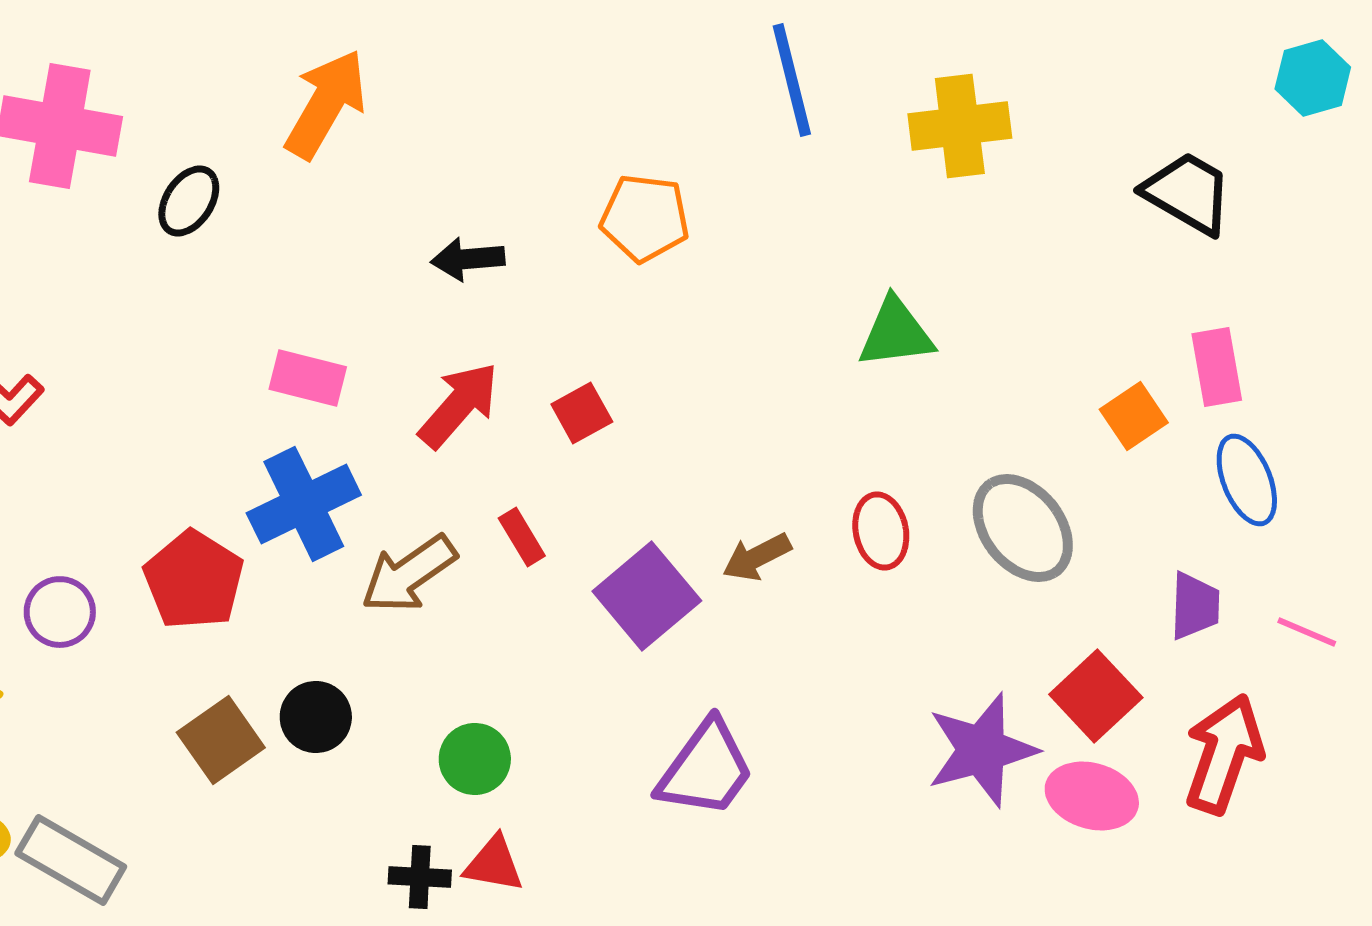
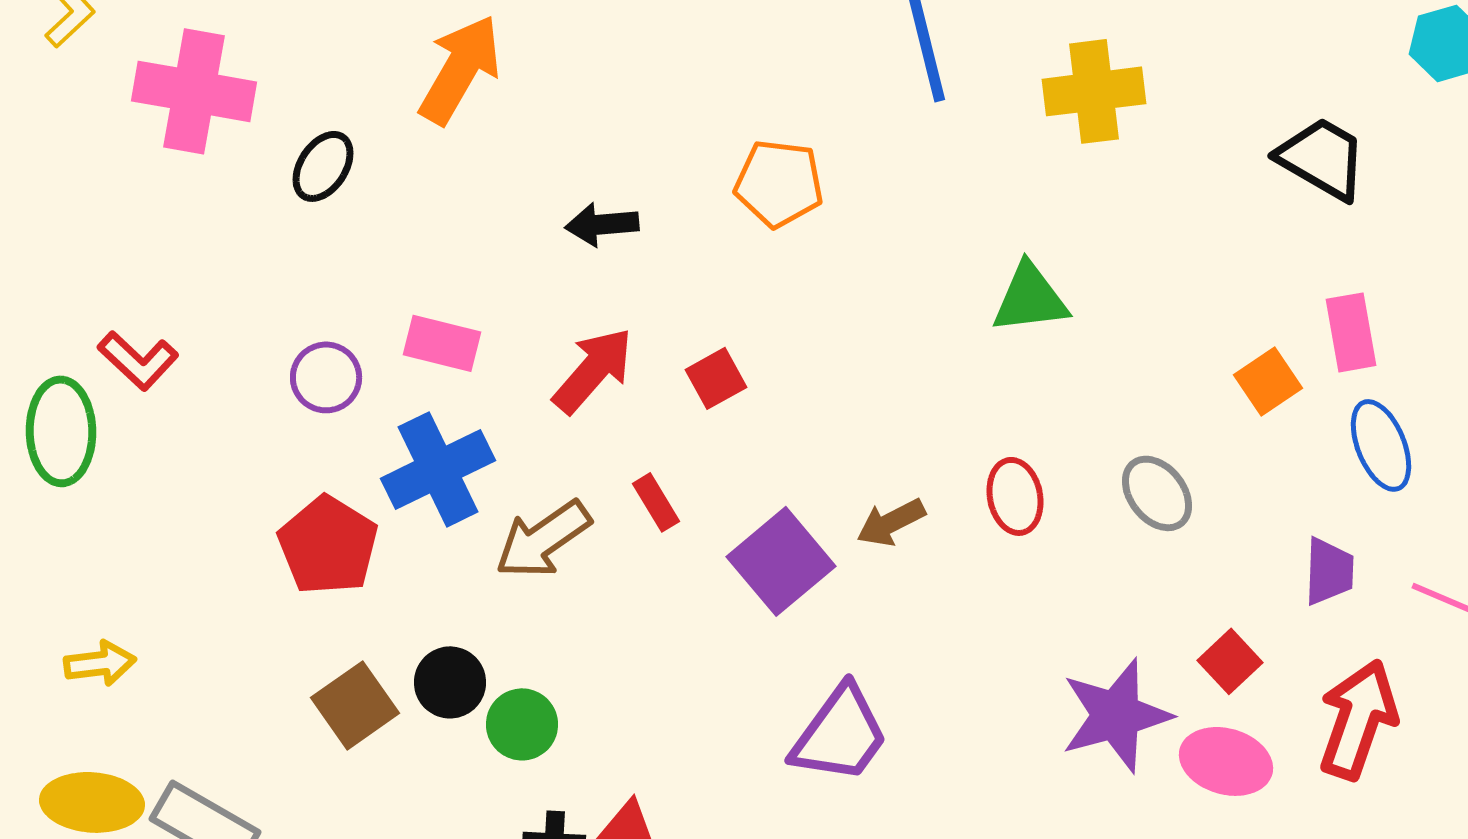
gray ellipse: (1023, 528) -> (1157, 493), size x0.7
purple circle: (60, 612) -> (326, 377), moved
red square: (1096, 696) -> (1230, 661), size x0.7
green circle: (475, 759) -> (522, 724), moved

